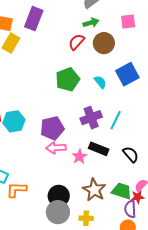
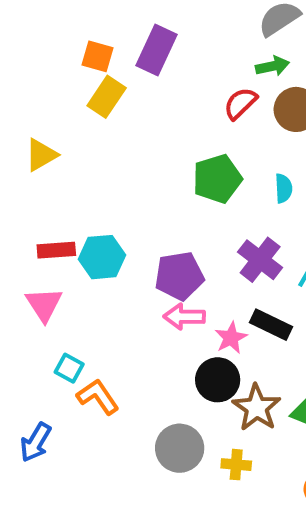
cyan semicircle: (100, 82) -> (284, 188), turned 32
purple cross: (91, 118) -> (260, 260), turned -35
orange L-shape: (16, 190) -> (98, 397), turned 50
black circle: (59, 196) -> (218, 380), moved

